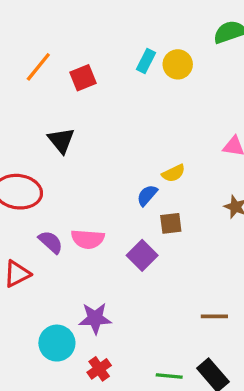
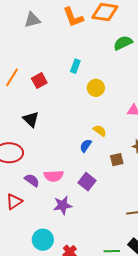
yellow circle: (178, 64) -> (96, 88), moved
yellow semicircle: (173, 173) -> (100, 131), turned -112
brown square: (171, 223) -> (117, 160), moved
purple star: (95, 318) -> (63, 205), moved

